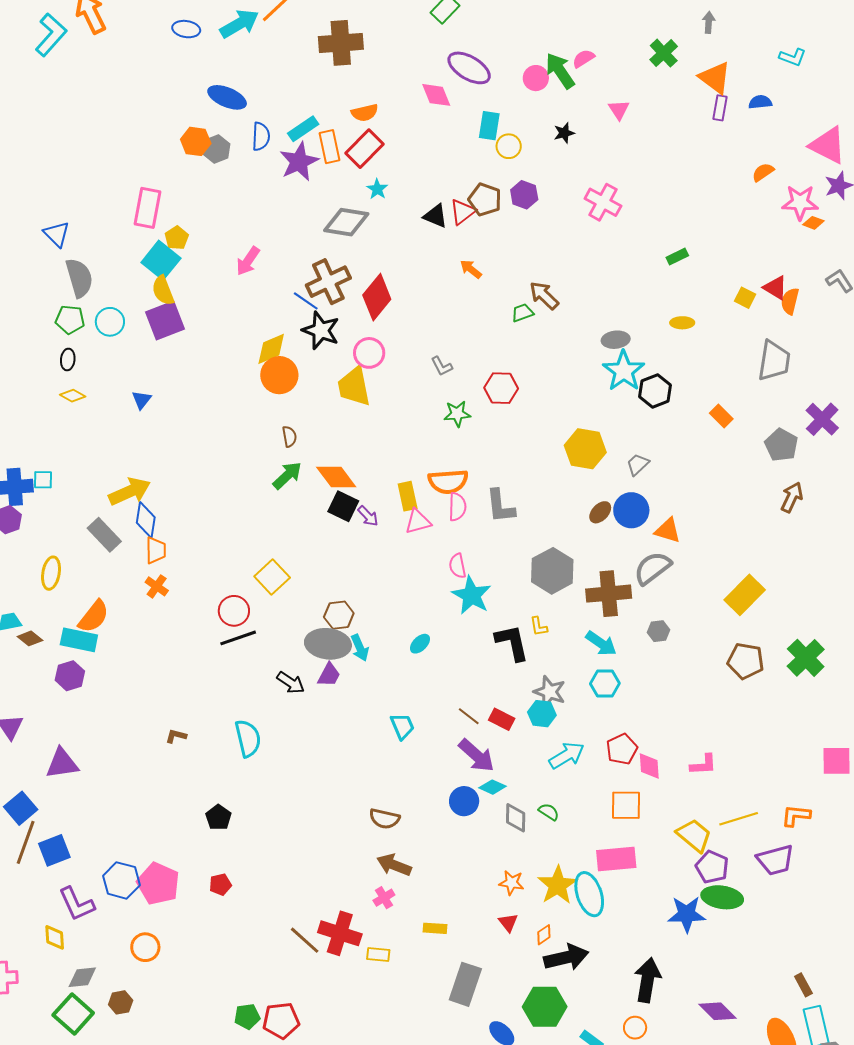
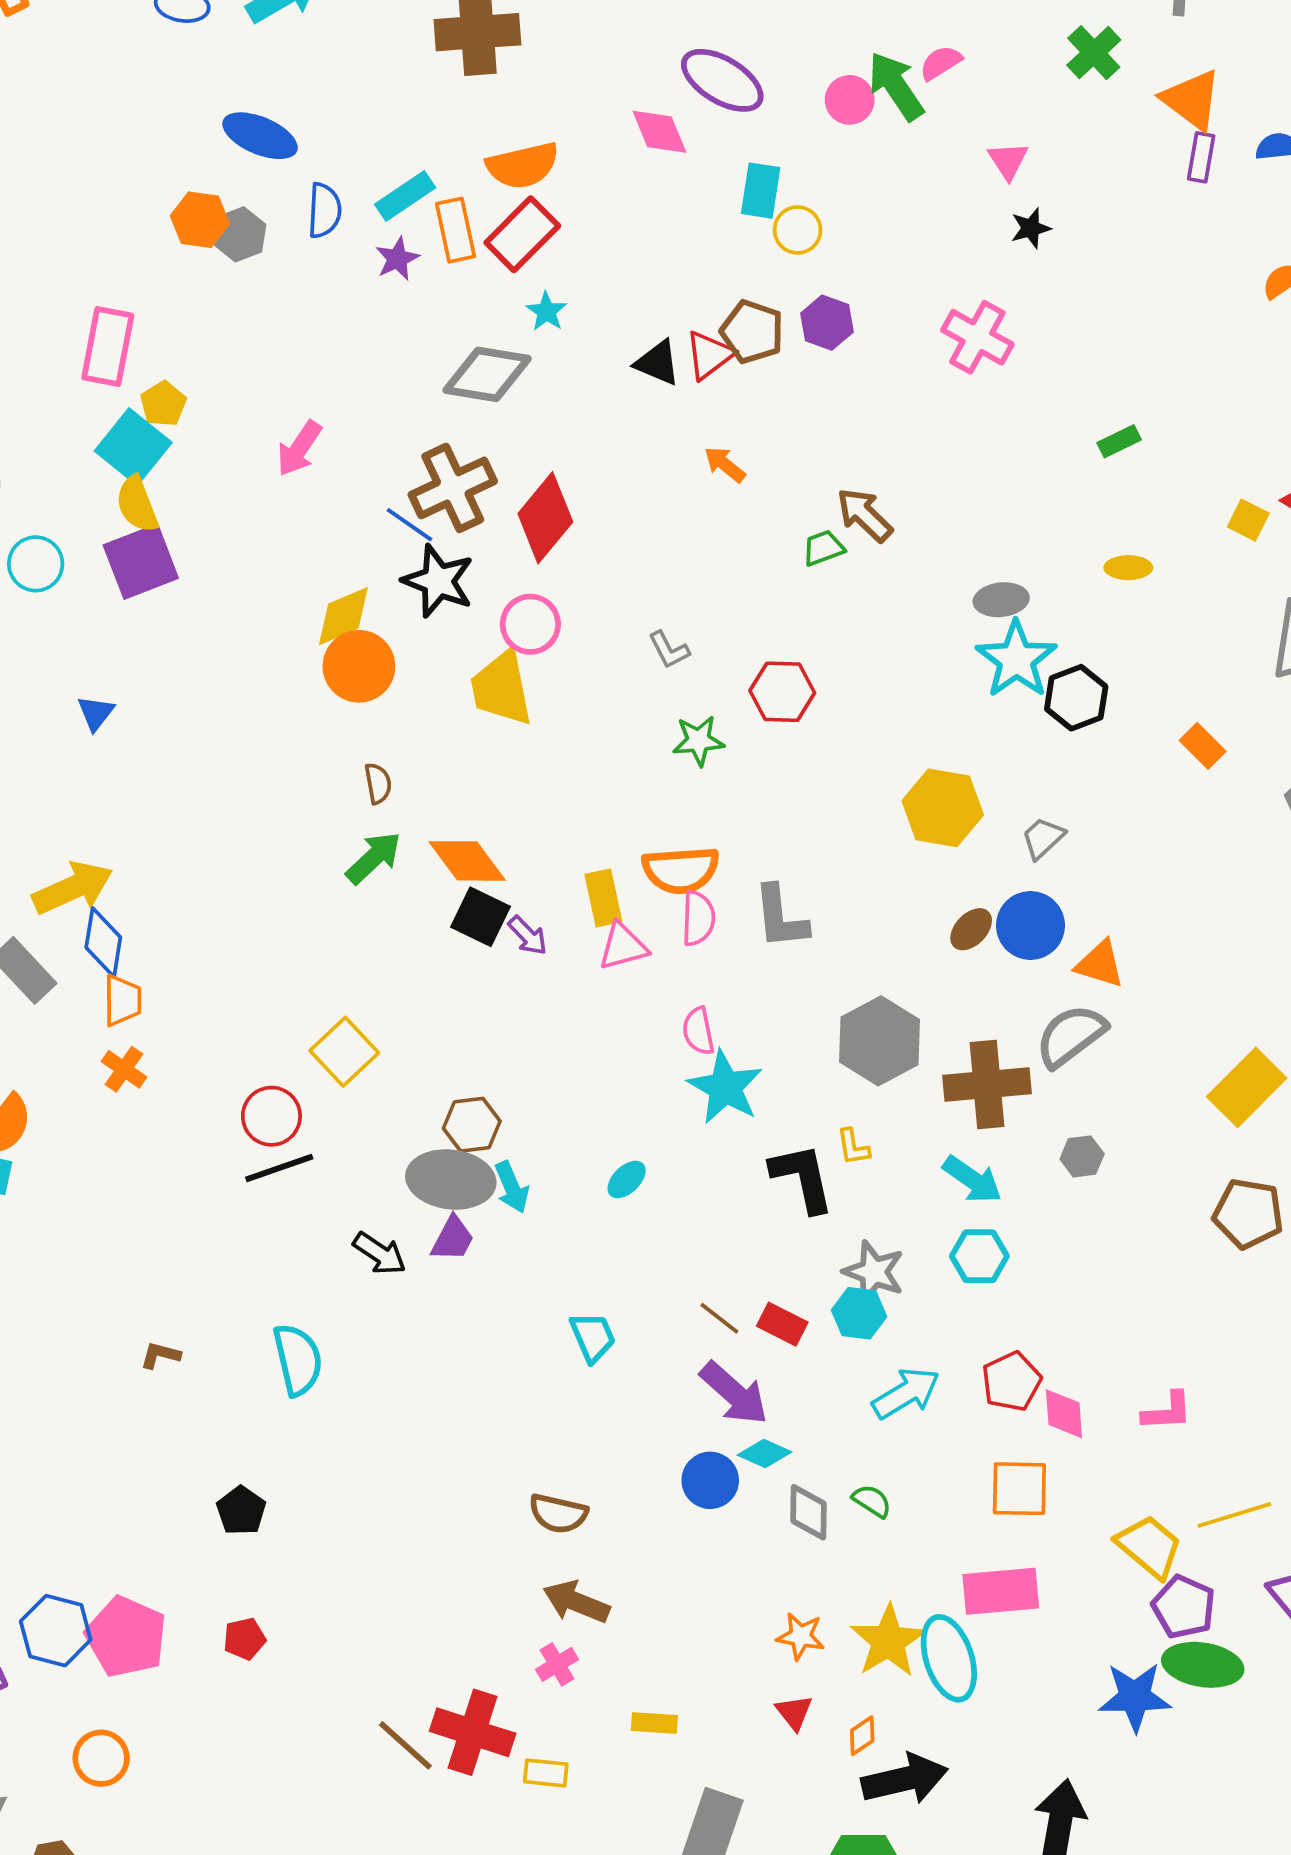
orange semicircle: (365, 113) -> (523, 165), size x1.4
black star: (564, 133) -> (1031, 228), moved
purple star: (299, 162) -> (397, 259), size x0.6

